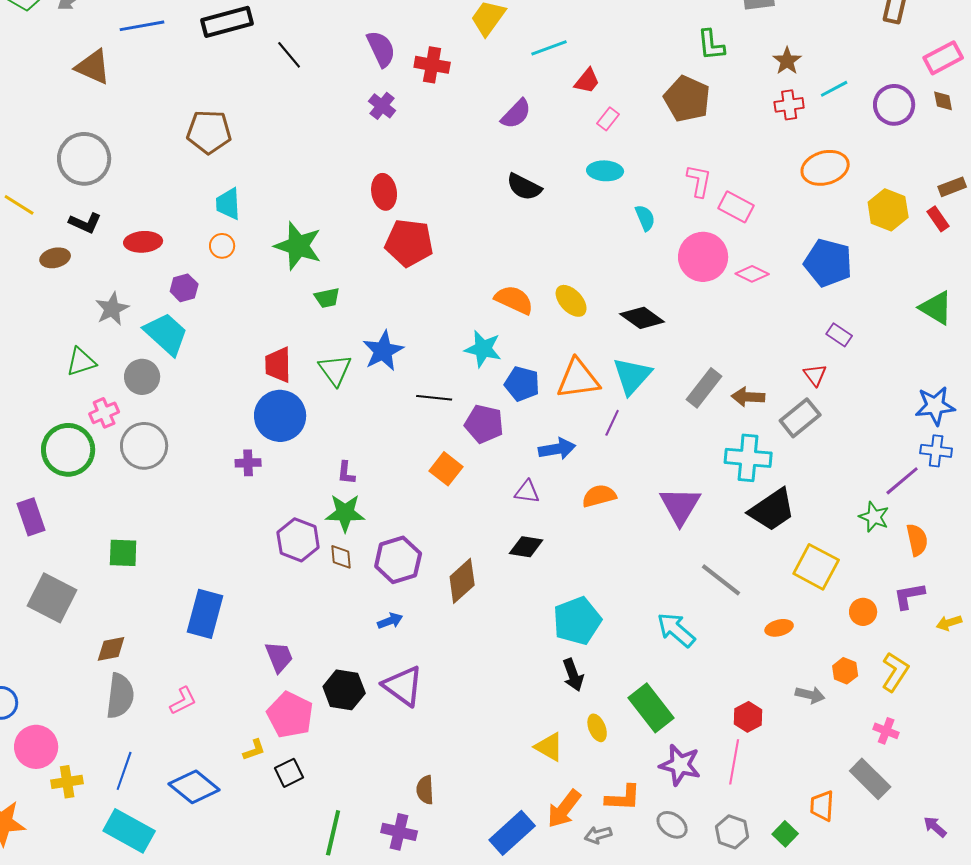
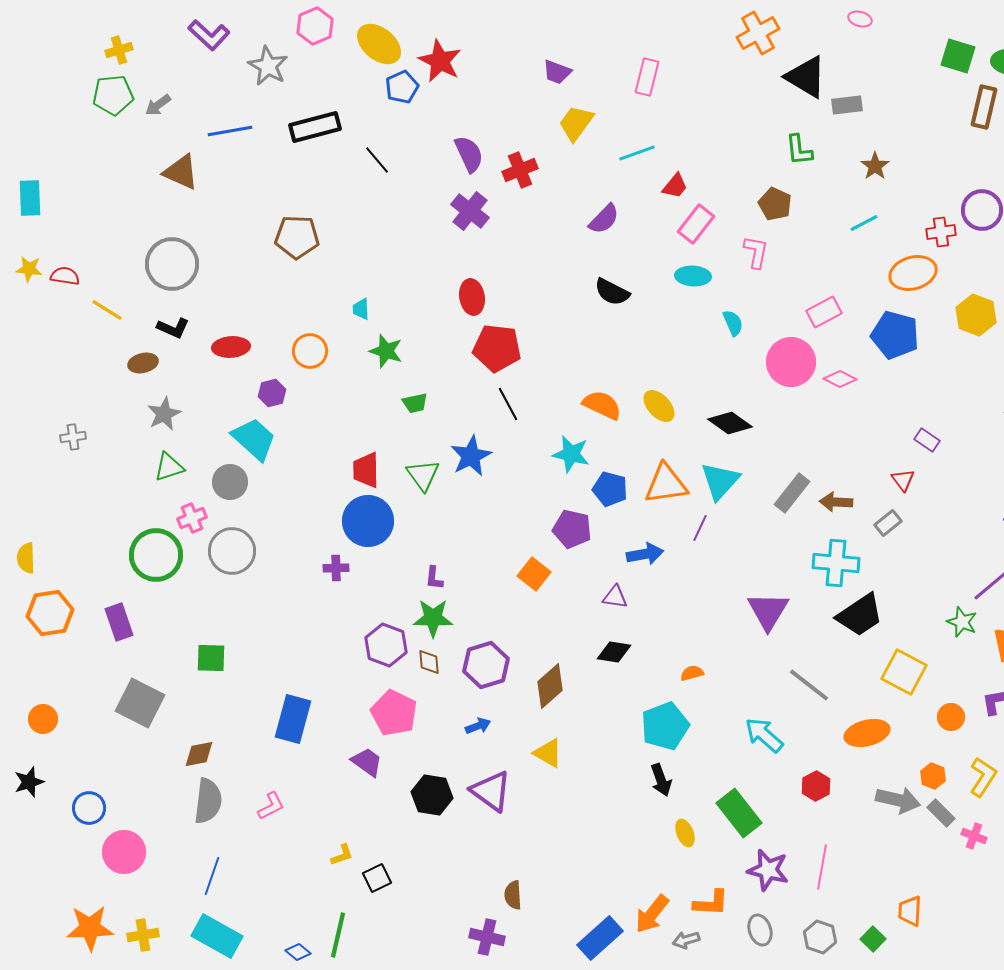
red cross: (432, 65) -> (520, 170), turned -32
cyan line: (834, 89) -> (864, 223), moved
brown pentagon: (687, 99) -> (775, 204), size x0.7
red cross: (789, 105) -> (941, 232), moved
purple cross: (382, 106) -> (470, 211), size x1.4
pink rectangle: (608, 119) -> (696, 224), size x1.6
pink L-shape: (699, 181) -> (756, 252), moved
cyan trapezoid: (228, 204) -> (361, 309), moved, size x0.7
pink rectangle: (736, 207) -> (824, 312), turned -56
orange circle: (222, 246) -> (310, 351), size x1.4
green star: (298, 246) -> (386, 351), size x0.7
blue pentagon: (828, 263) -> (895, 335), moved
gray star: (112, 309) -> (164, 414), moved
black line: (434, 398) -> (508, 404), moved, turned 56
gray rectangle: (800, 418) -> (888, 523), size x0.7
orange semicircle: (599, 496) -> (692, 673), moved, size x0.7
orange ellipse: (779, 628) -> (867, 733), size x1.6
purple trapezoid: (279, 657) -> (367, 762), turned -32
gray arrow: (810, 695) -> (898, 800), size x1.5
pink pentagon: (290, 715) -> (394, 713), moved
red hexagon: (748, 717) -> (816, 786), moved
yellow triangle: (549, 747) -> (548, 753), moved
gray rectangle: (870, 779) -> (941, 813), moved, size x0.7
yellow cross: (67, 782) -> (143, 935), moved
blue diamond: (194, 787) -> (298, 952), moved, size x0.5
gray ellipse: (672, 825) -> (760, 930), turned 36
green line: (333, 833) -> (338, 935), moved

